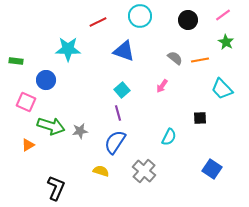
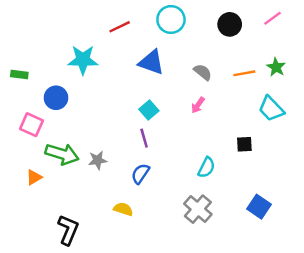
green star: (226, 42) -> (276, 67), moved
gray semicircle: (175, 58) -> (203, 72), moved
blue semicircle: (115, 142) -> (140, 174), size x0.7
gray cross: (144, 171) -> (198, 209), moved

